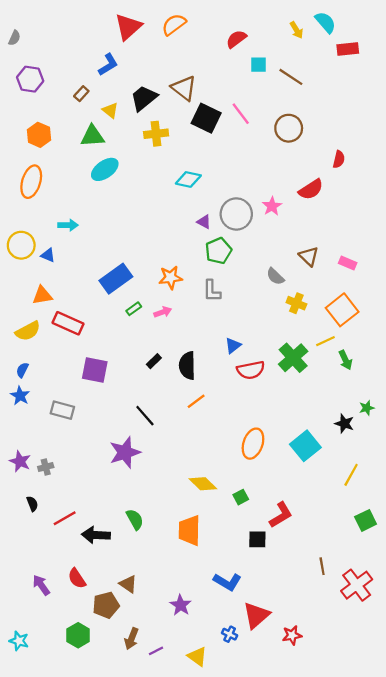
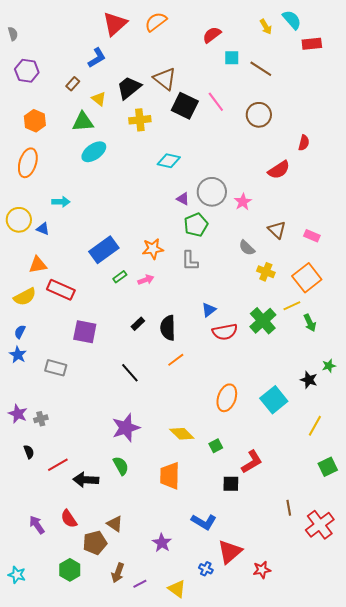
gray semicircle: (14, 38) -> (13, 34), turned -40
pink star: (272, 206) -> (243, 202), moved
purple star: (125, 452) -> (126, 428), moved

